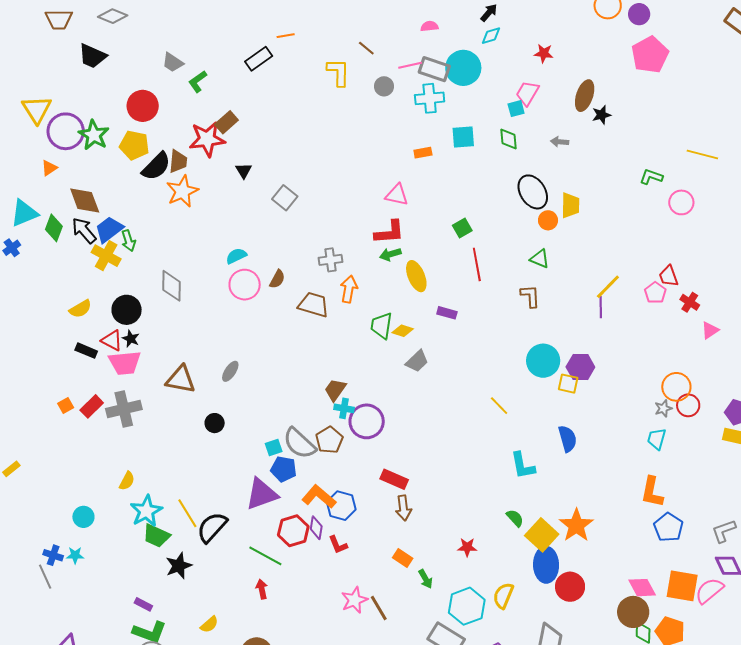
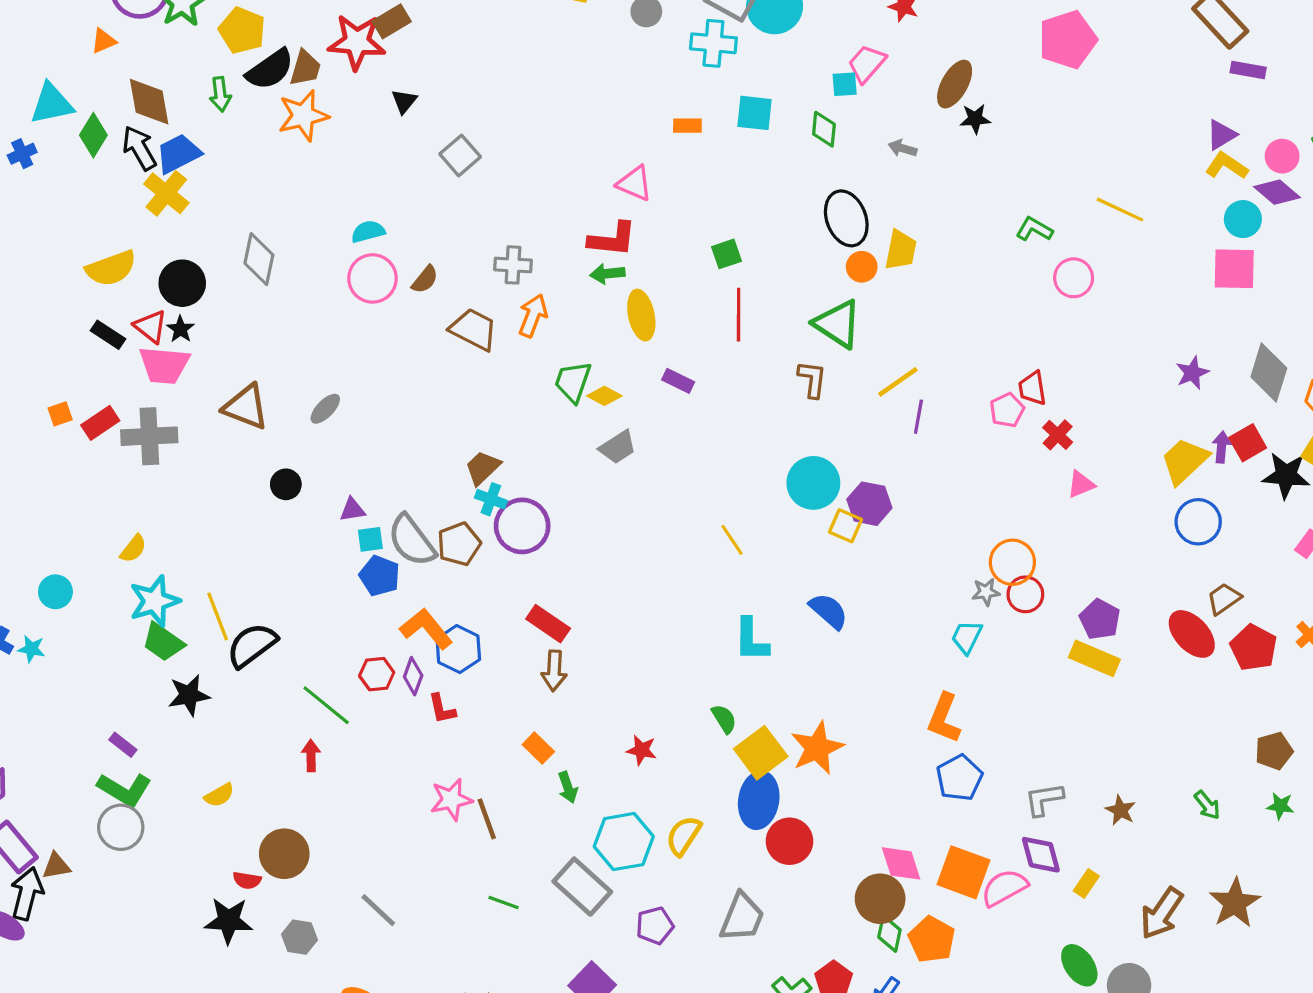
green arrow: (128, 241) -> (220, 94), moved
green triangle: (540, 259) -> (838, 324), size x1.6
yellow line: (608, 287) -> (898, 382), moved
yellow semicircle: (80, 309) -> (111, 268), size x1.4
blue semicircle: (568, 439) -> (829, 611), turned -44
purple triangle: (262, 494) -> (352, 510), moved, size x0.5
red hexagon: (293, 531) -> (377, 674), size x0.7

